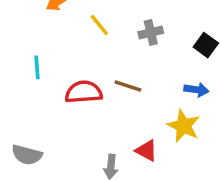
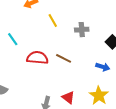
cyan line: (37, 67) -> (13, 39), turned -40
yellow star: (184, 126) -> (99, 96), moved

